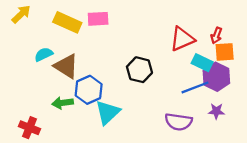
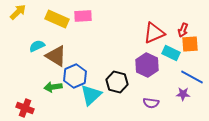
black hexagon: (139, 70) -> (117, 82), moved
purple hexagon: (216, 77) -> (147, 65), moved
blue line: (195, 87) -> (192, 77), moved, turned 50
purple semicircle: (179, 122) -> (151, 103), size x0.7

